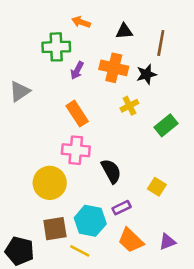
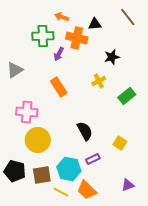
brown line: (161, 43) -> (128, 17), moved, turned -48
orange cross: (114, 68) -> (77, 38), moved
pink cross: (76, 150) -> (27, 112), moved
orange trapezoid: (131, 240) -> (87, 190), moved
black pentagon: (20, 251) -> (15, 171), moved

